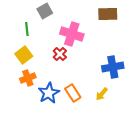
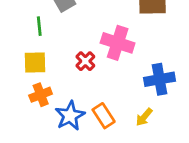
pink cross: (72, 34) -> (118, 43), moved
yellow square: (24, 55) -> (35, 63), turned 36

